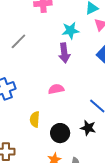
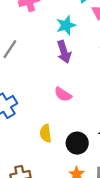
pink semicircle: (56, 89) -> (63, 94), turned -126

